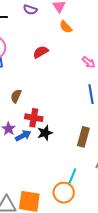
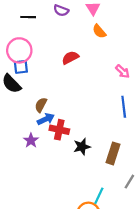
black star: (45, 133) -> (82, 147), moved
blue arrow: (23, 136) -> (46, 119), moved

